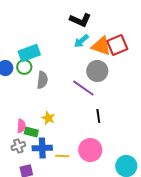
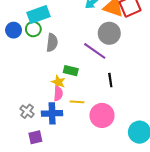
pink semicircle: (21, 126) -> (58, 94), moved
green rectangle: (31, 132) -> (71, 71), moved
gray cross: (18, 146) -> (27, 111), turned -32
yellow line: (62, 156) -> (77, 102), moved

